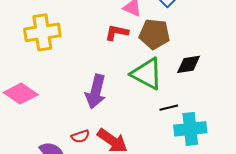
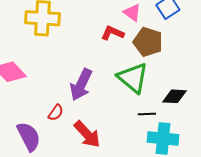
black diamond: (189, 64) -> (175, 96), moved
red semicircle: (80, 136) -> (56, 113), moved, turned -48

